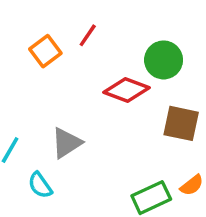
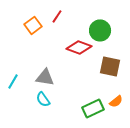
gray triangle: (67, 143) -> (45, 77), turned 42
cyan semicircle: (40, 185) -> (43, 99), moved

